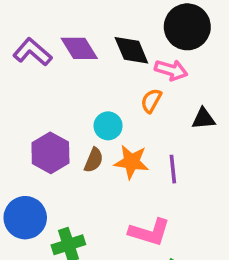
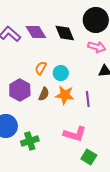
pink arrow: (171, 70) -> (97, 47), moved
orange semicircle: (151, 101) -> (41, 68), moved
cyan circle: (108, 126) -> (61, 73), moved

